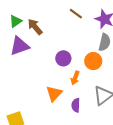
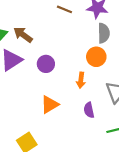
purple circle: (63, 58) -> (46, 64), moved
orange triangle: (54, 94) -> (50, 104), moved, turned 30

